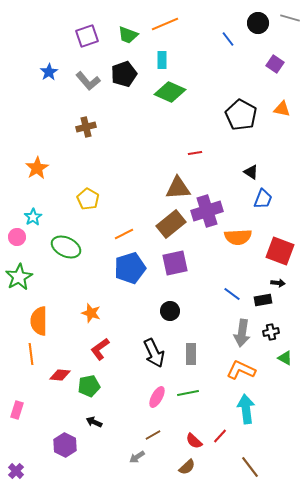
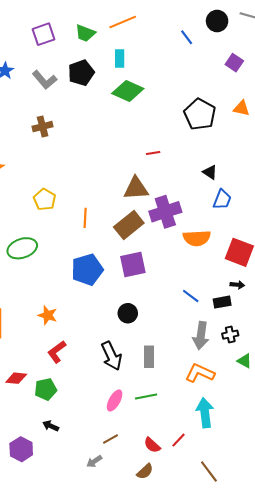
orange line: (124, 234) -> (85, 218), moved, turned -60
green ellipse: (66, 247) -> (22, 248), turned -44

